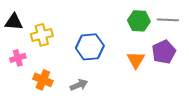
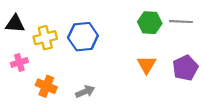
blue hexagon: (90, 47) -> (83, 37), moved
purple pentagon: (164, 52) -> (185, 68), moved

